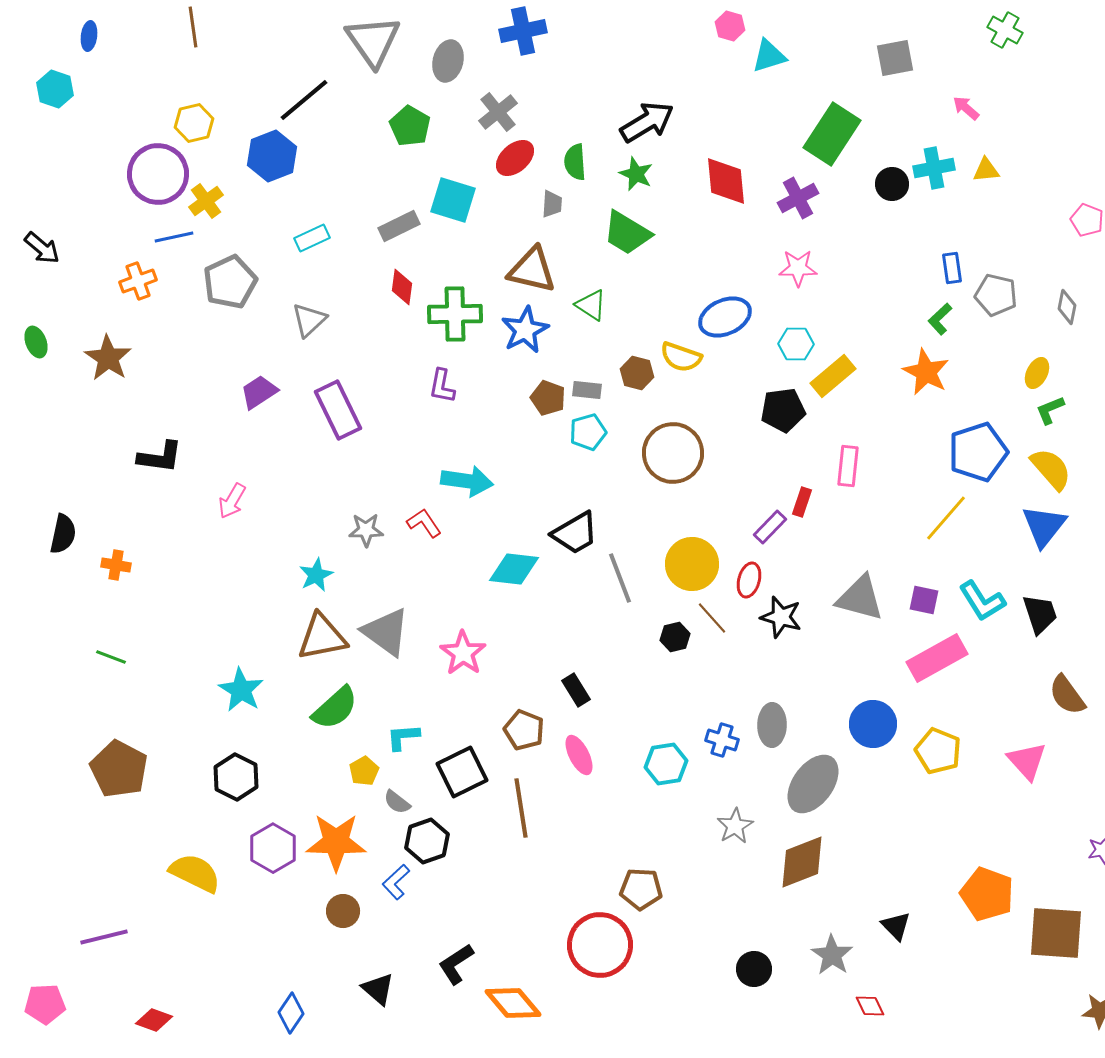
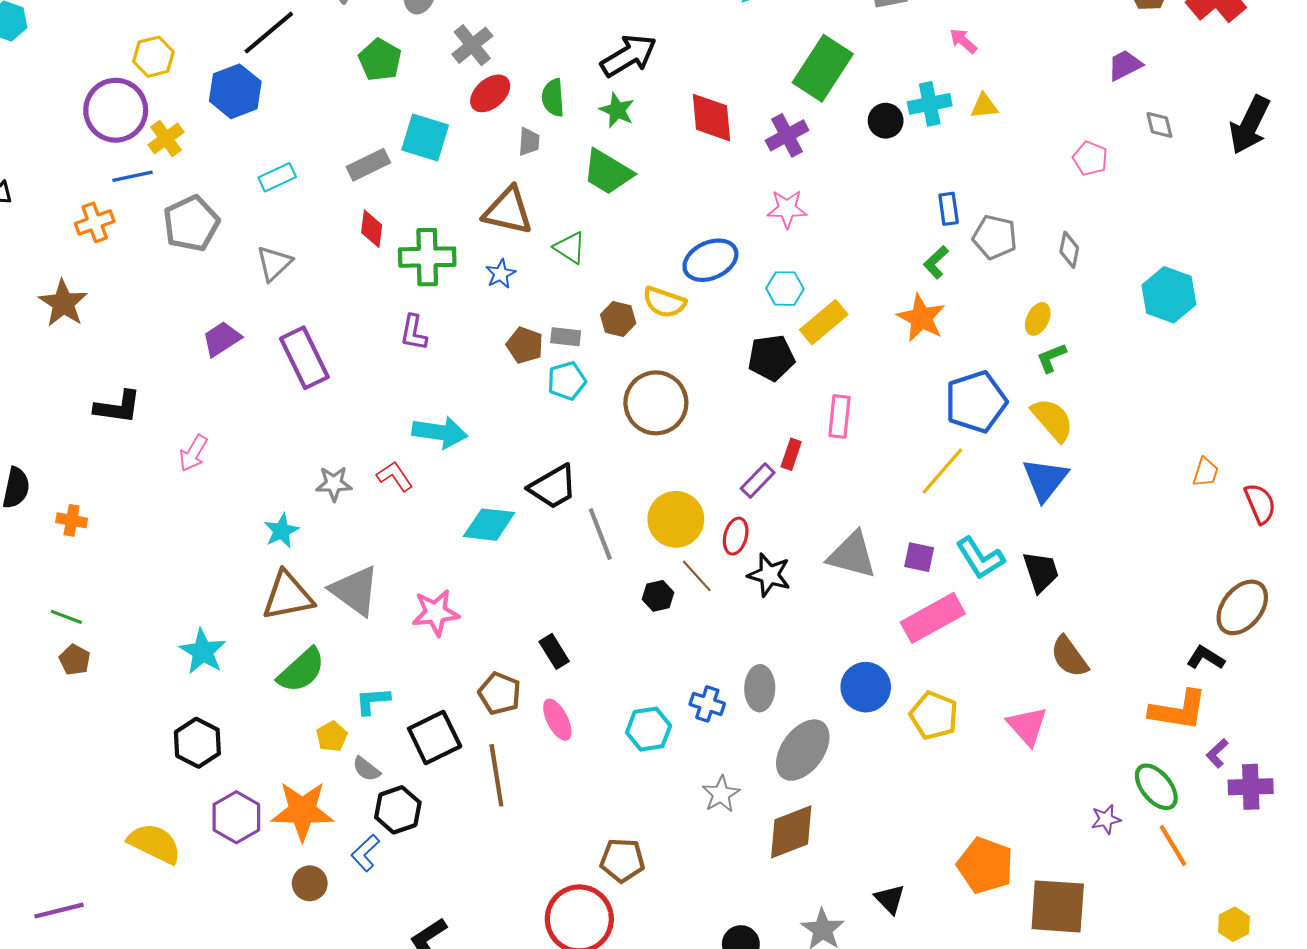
blue star: (525, 330) -> (501, 274), size x0.6
pink star: (463, 653) -> (436, 613), turned 30
brown pentagon: (119, 769) -> (75, 660), moved, size x0.5

